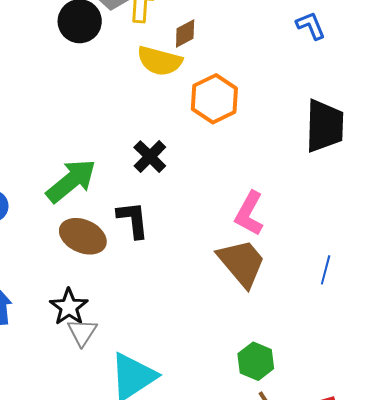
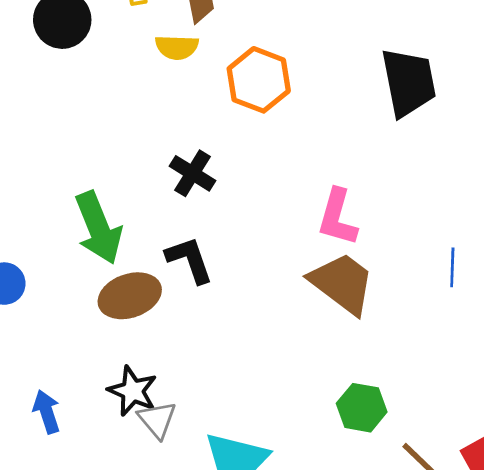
yellow semicircle: (160, 61) -> (177, 47), size x0.7
green arrow: (71, 181) -> (98, 228), turned 120
brown ellipse: (83, 236) -> (130, 296), turned -30
green hexagon: (256, 361) -> (362, 408), moved

